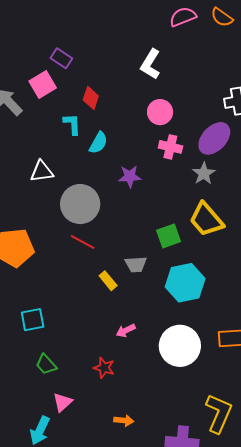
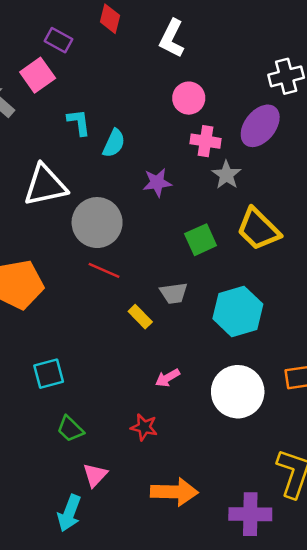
red diamond: (91, 98) -> (110, 19), moved
white triangle: (42, 171) -> (45, 185), size x1.5
gray star: (204, 174) -> (226, 175), moved
green square: (169, 236) -> (201, 240), moved
orange arrow: (124, 421) -> (174, 492), size x1.8

